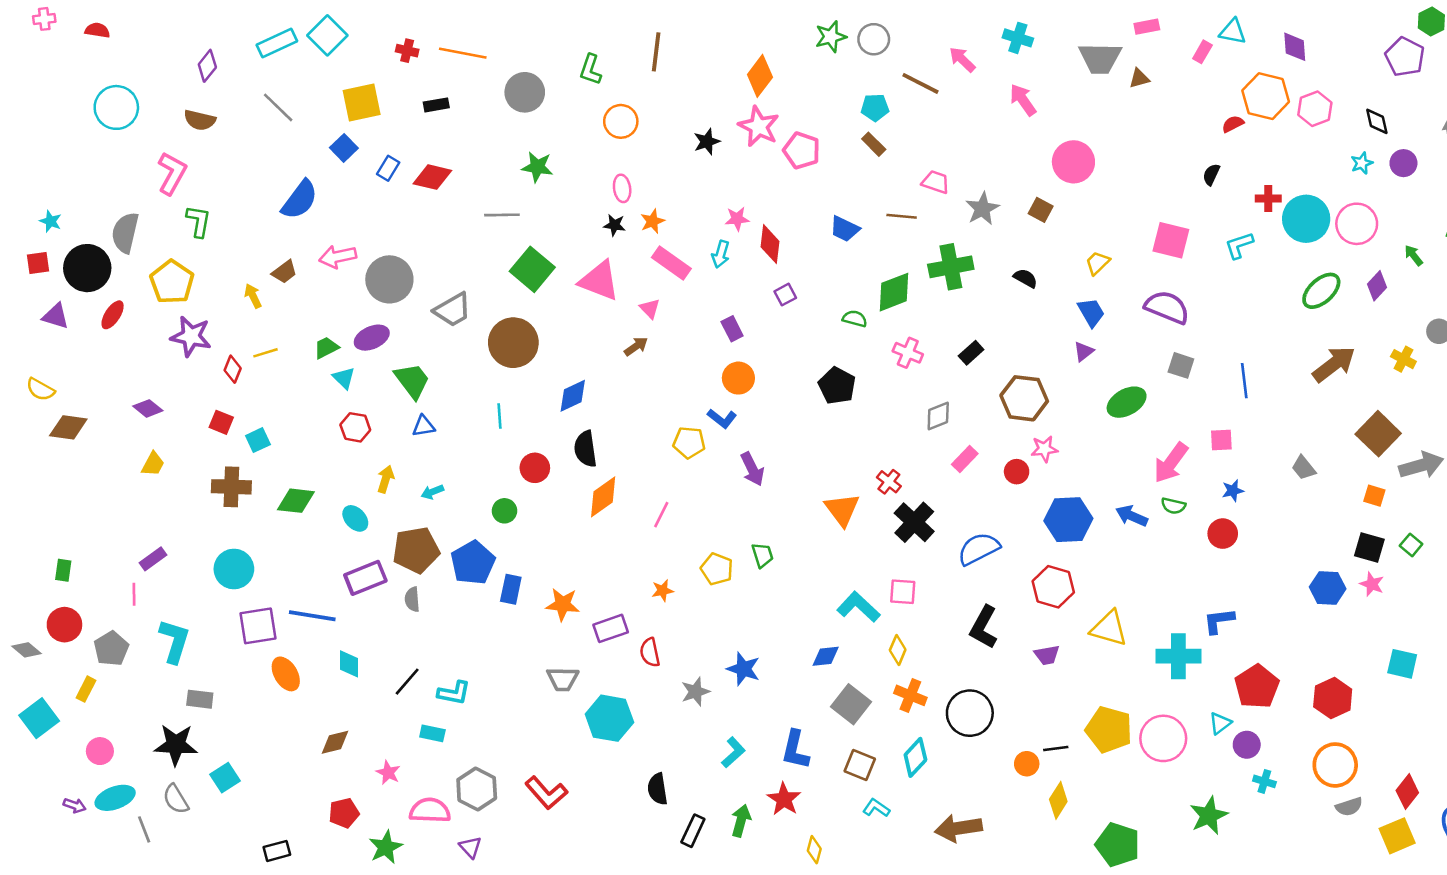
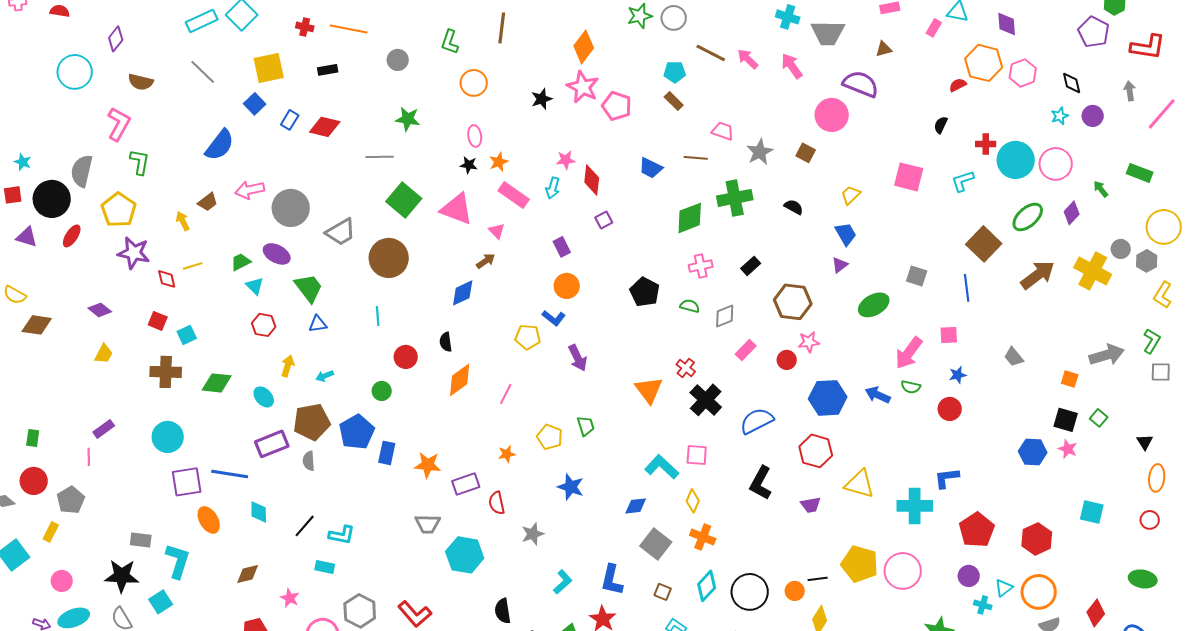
gray trapezoid: (1100, 58) -> (828, 33), moved
pink arrow: (962, 59) -> (748, 59), moved
purple diamond: (207, 66) -> (116, 39), moved
gray circle: (525, 92) -> (398, 60), size x0.7
purple semicircle: (1167, 307) -> (861, 84), moved
green semicircle: (855, 319) -> (690, 306), moved
purple ellipse: (372, 338) -> (277, 254), turned 52
pink cross: (908, 353) -> (701, 266), turned -35
yellow cross: (1403, 359) -> (1093, 271), size x1.8
red diamond: (233, 369) -> (167, 279), turned -35
blue diamond: (573, 396) -> (463, 293), moved
brown square: (1378, 434) -> (984, 244), moved
black semicircle: (585, 449) -> (446, 342), size x0.7
cyan L-shape: (174, 641) -> (178, 561), moved
blue star: (743, 669) -> (571, 487), moved
black circle: (970, 713) -> (750, 592), moved
cyan triangle: (1220, 723) -> (1004, 588), moved
brown square: (860, 765) -> (663, 592), size x0.7

